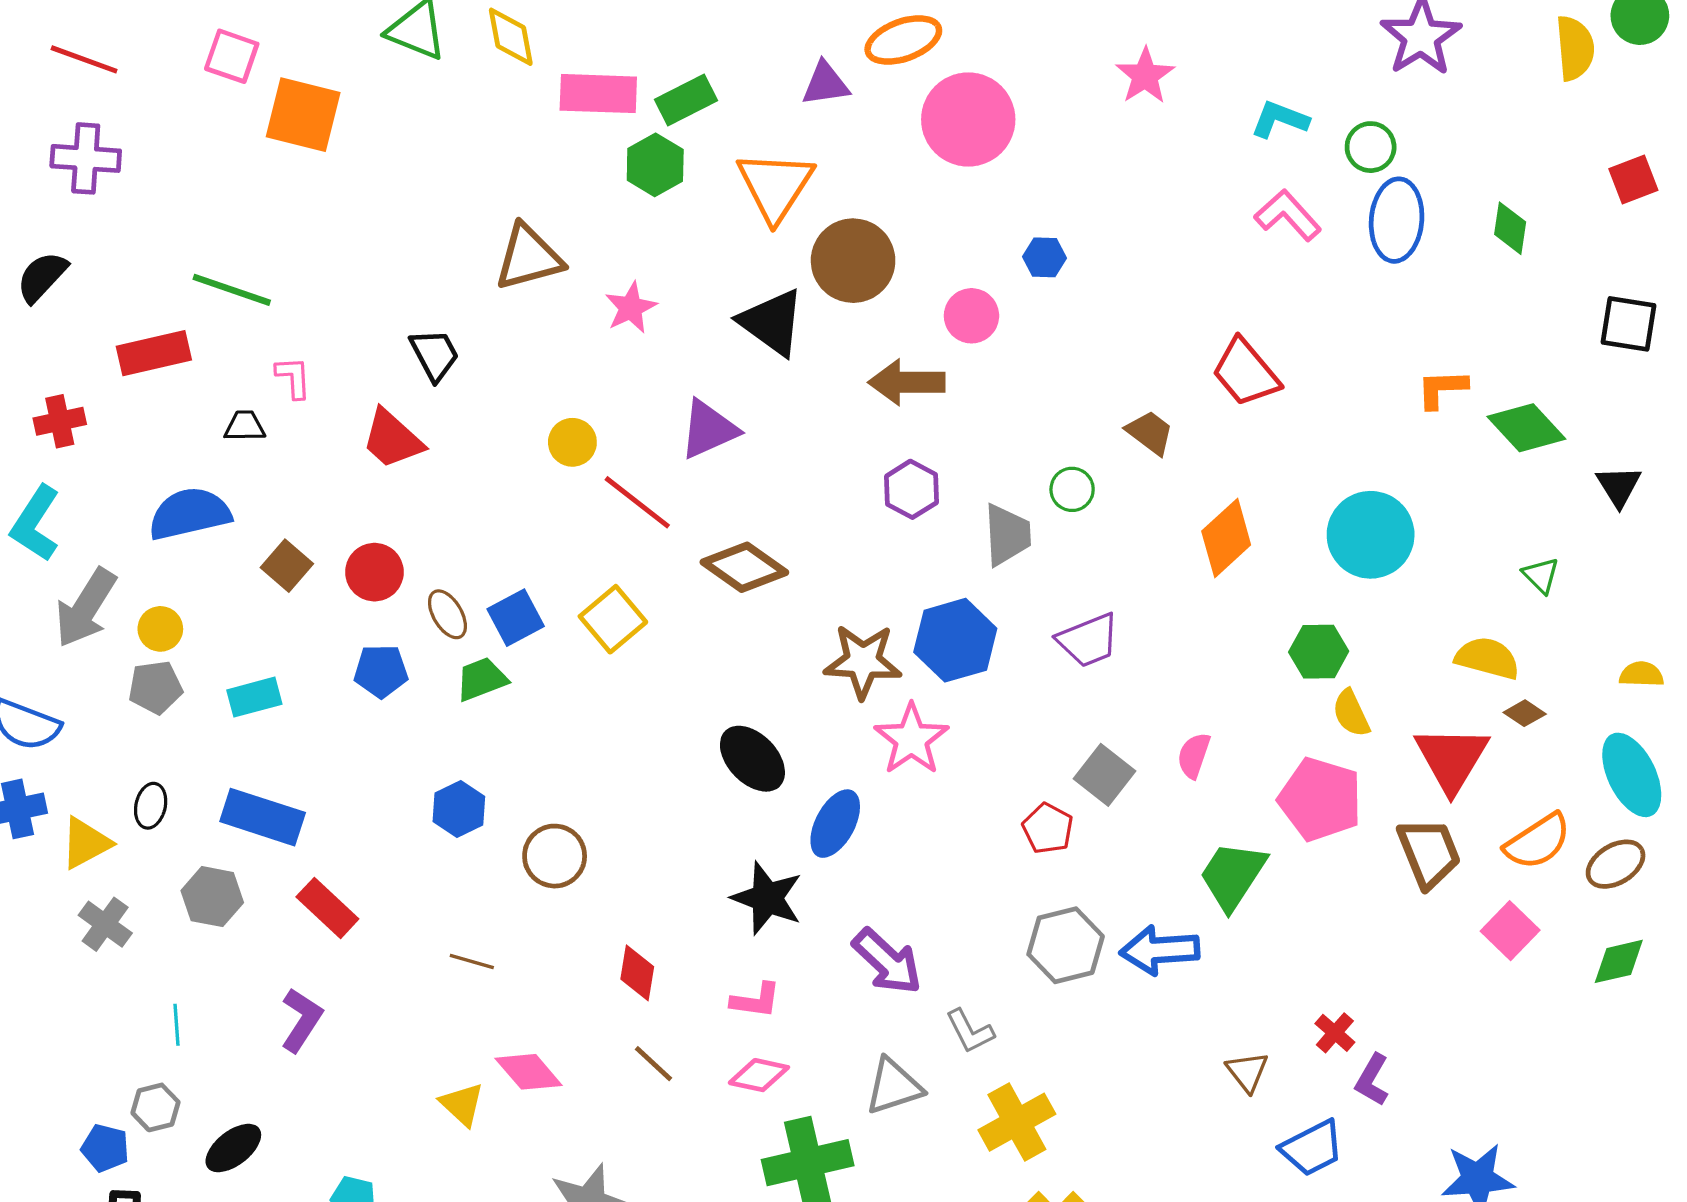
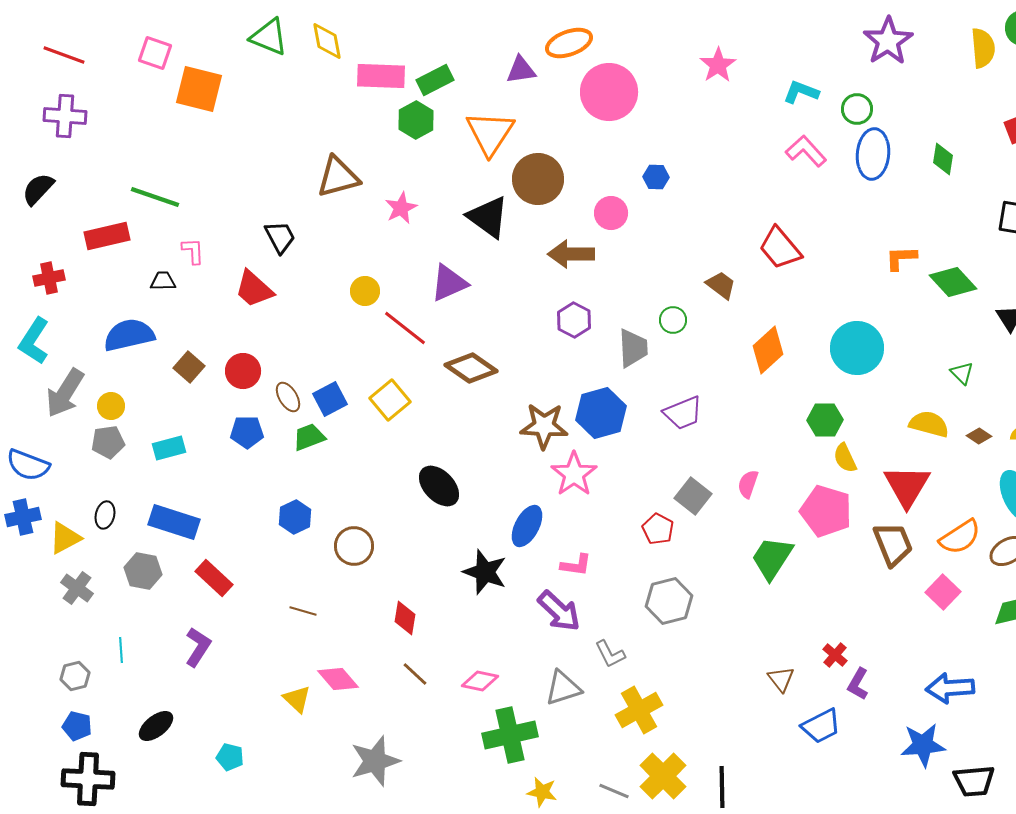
brown diamond: (1525, 713) -> (979, 436), moved
black ellipse: (752, 759) -> (439, 486), moved
blue arrow: (1160, 950) -> (950, 688), moved
pink L-shape: (756, 1000) -> (576, 565), moved
gray hexagon: (155, 1107) -> (75, 676), moved

